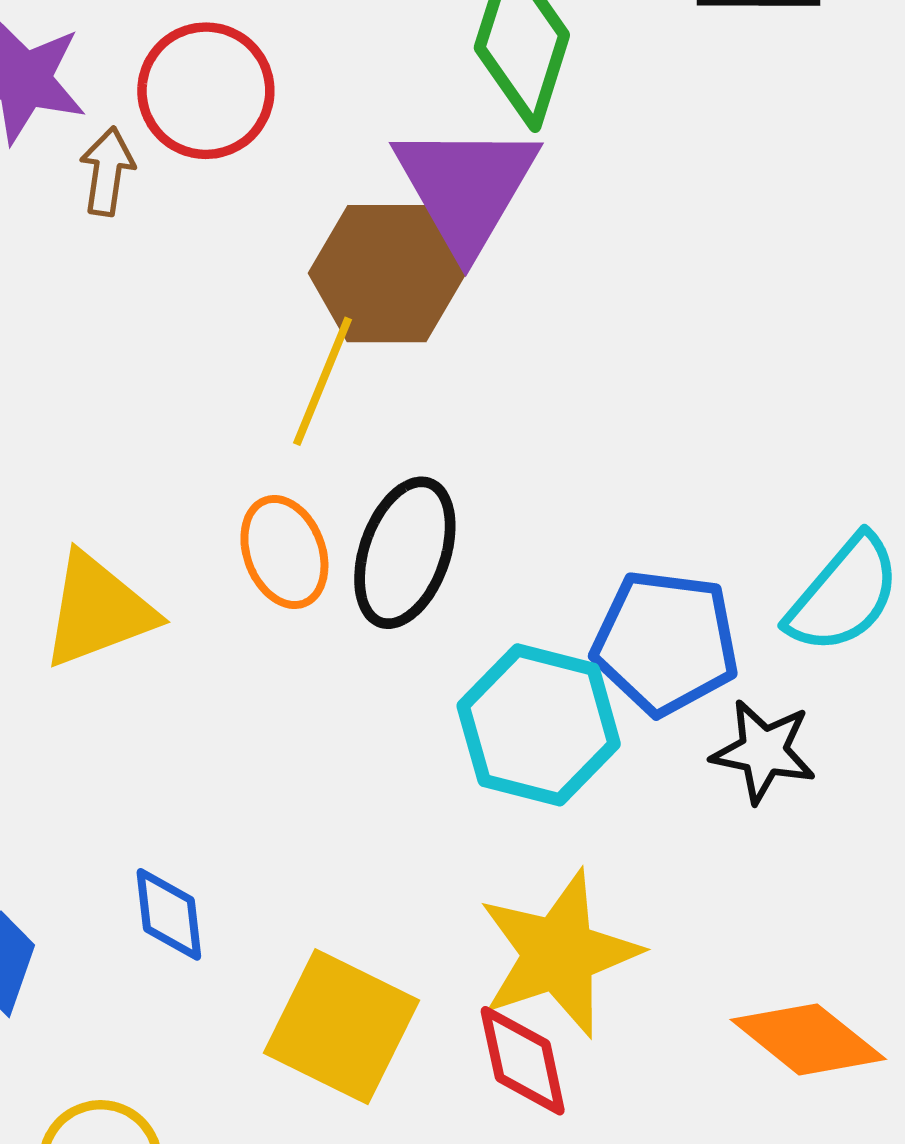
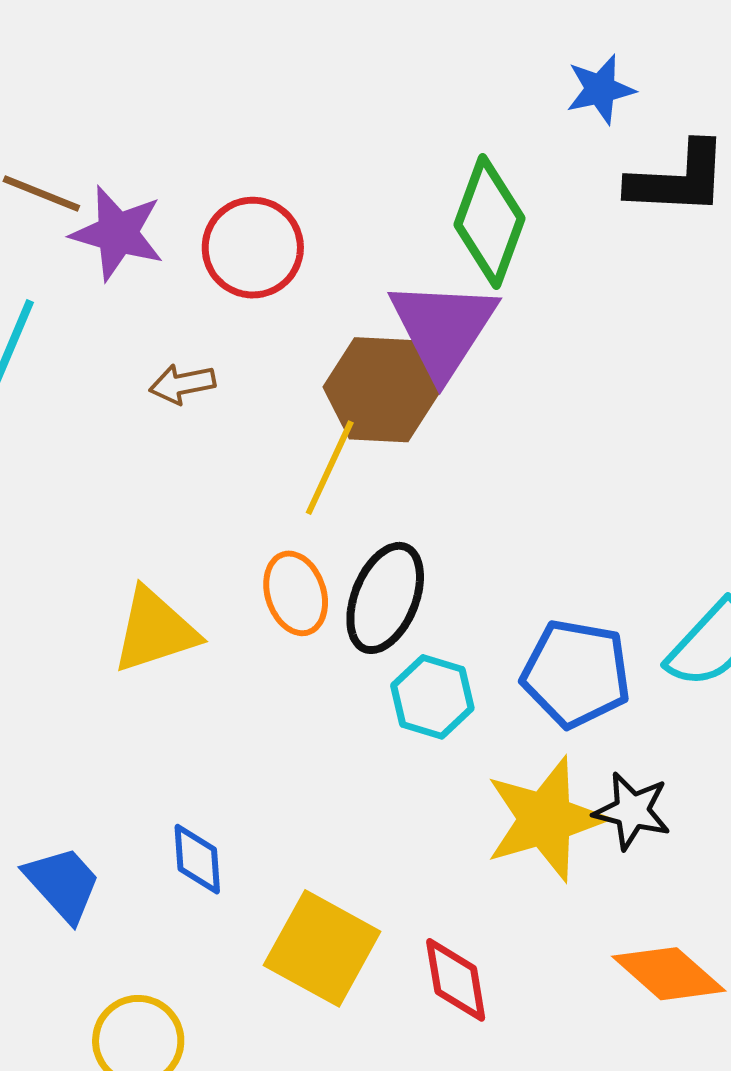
brown arrow: (107, 171) -> (182, 384), moved, turned -112
cyan hexagon: (539, 725) -> (432, 697), moved, size x0.7
black star: (763, 751) -> (632, 811), moved
yellow star: (559, 954) -> (545, 819), moved

